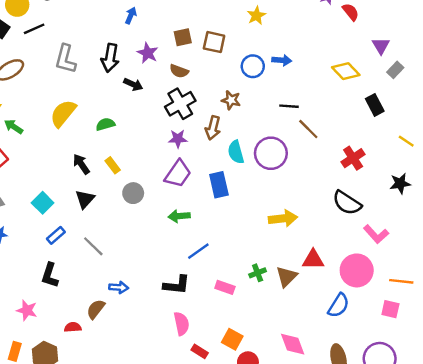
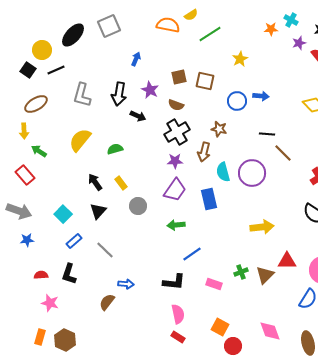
red semicircle: (73, 327) -> (41, 275), moved
red rectangle: (200, 351) -> (178, 337), moved

